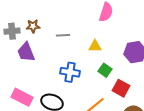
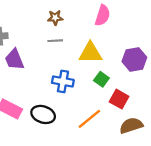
brown star: (33, 26) -> (55, 18), moved
yellow triangle: (95, 46) -> (90, 53), size x1.6

